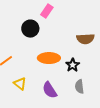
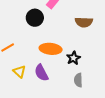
brown semicircle: (85, 39) -> (84, 22), moved
purple semicircle: (50, 90) -> (41, 73), moved

